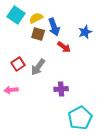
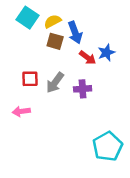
blue star: (85, 32) -> (106, 53), moved
red square: (18, 64) -> (30, 79), turned 32
purple cross: (61, 89) -> (83, 89), moved

